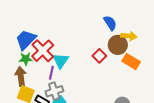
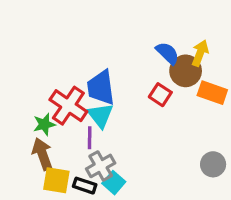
blue semicircle: (110, 23) -> (167, 53), moved
yellow arrow: (129, 36) -> (200, 53), turned -63
blue trapezoid: (26, 40) -> (101, 88), moved, turned -40

